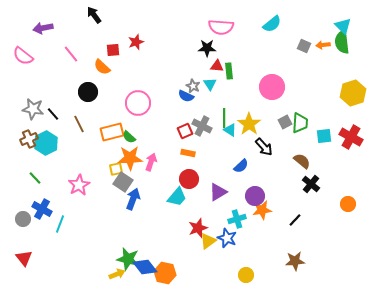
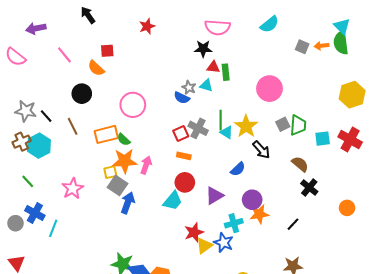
red star: (136, 42) -> (147, 26), moved
cyan triangle: (210, 84) -> (206, 85), turned -40

